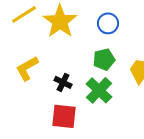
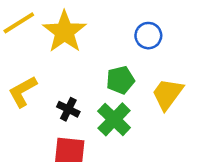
blue circle: (108, 23) -> (148, 36), moved

